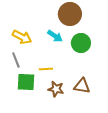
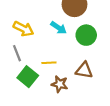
green square: (26, 82) -> (28, 77), turned 36
brown triangle: (82, 86) -> (84, 70), moved

